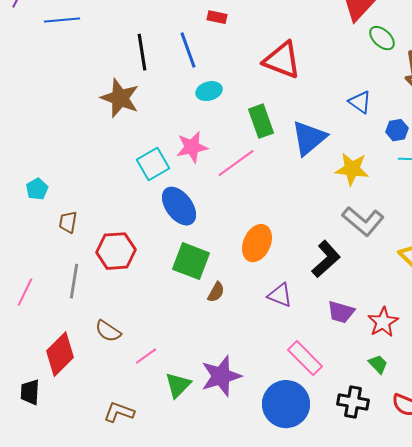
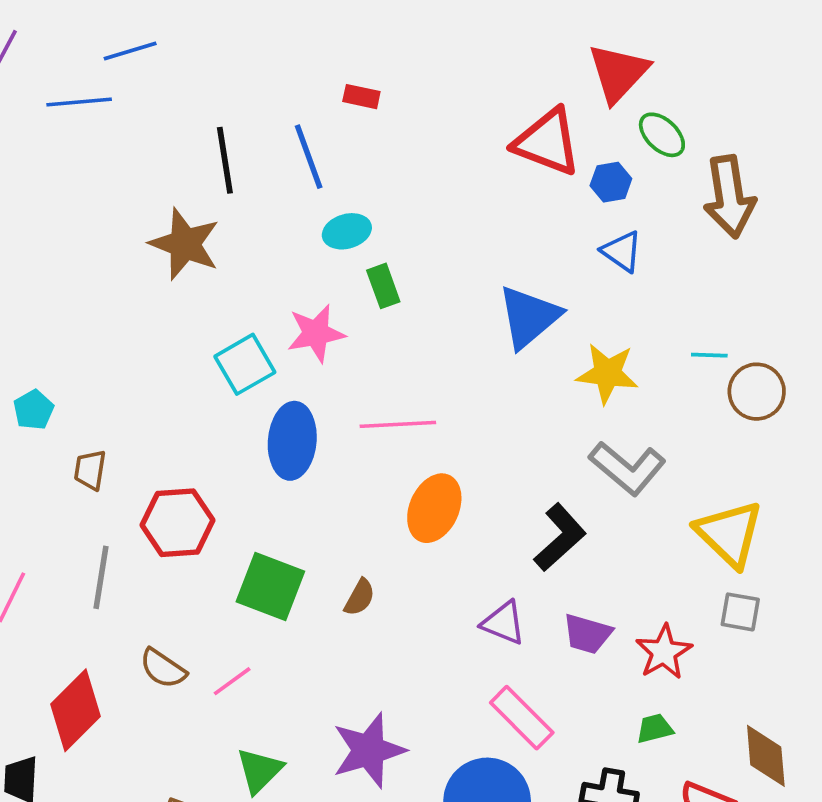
red triangle: (282, 60) -> (547, 142), moved
green rectangle: (261, 121) -> (383, 286), moved, size x0.7
blue hexagon: (397, 130) -> (611, 182), moved
pink line: (236, 163) -> (398, 424), moved, turned 33
blue ellipse: (179, 206) -> (292, 441), turned 42
green square: (191, 261) -> (270, 586), moved
purple triangle: (280, 295) -> (504, 623), moved
pink line: (146, 356) -> (232, 681), moved
green trapezoid: (378, 364) -> (655, 729), turned -60
green triangle: (178, 385) -> (259, 770), moved

